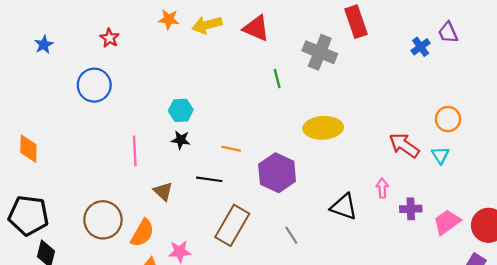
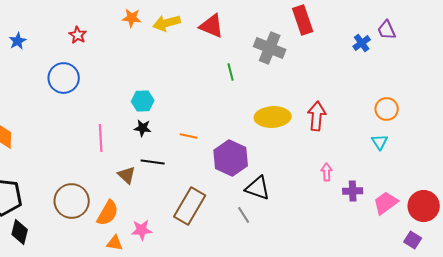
red arrow: (404, 145) -> (317, 116), moved, turned 60
black line: (209, 179) -> (153, 162), moved
black triangle: (344, 207) -> (258, 188), moved

